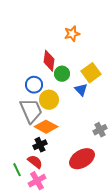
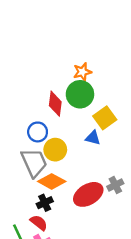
green circle: (62, 74) -> (80, 94), moved, size x1.5
blue triangle: (81, 90) -> (93, 138), turned -32
red ellipse: (82, 159) -> (88, 194), moved

